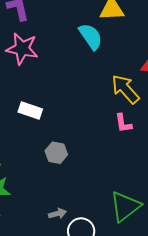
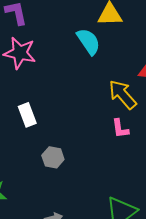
white rectangle: (30, 110) -> (27, 115), turned 50

